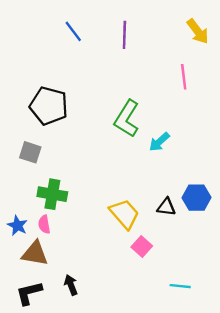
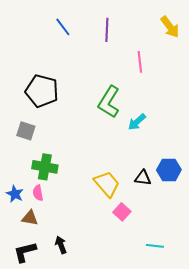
pink line: (184, 77) -> (140, 62), moved
brown triangle: (35, 253) -> (30, 218), size x0.7

